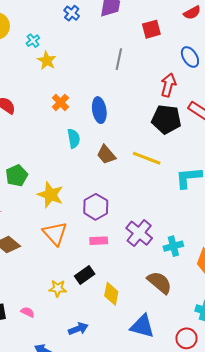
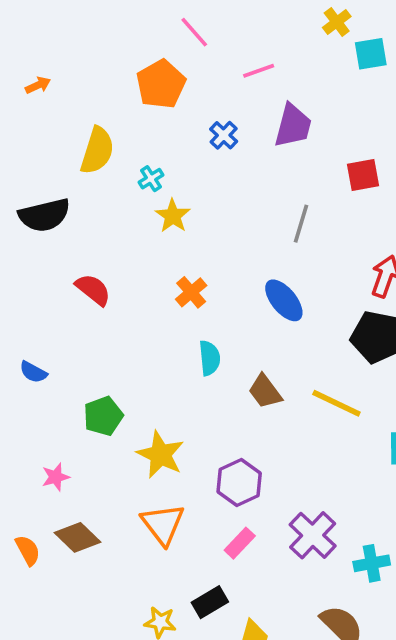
blue ellipse: (99, 110) -> (284, 300), moved, turned -35
pink rectangle: (99, 241) -> (240, 543), turned -48

